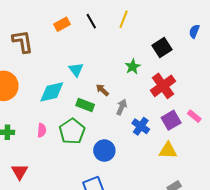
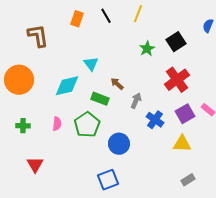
orange rectangle: (62, 24) -> (77, 19), turned -42
green star: (133, 67) -> (147, 49), moved

